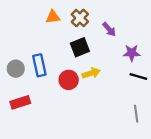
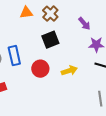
purple arrow: (109, 29) -> (84, 24), moved
yellow arrow: (91, 73) -> (69, 71), moved

